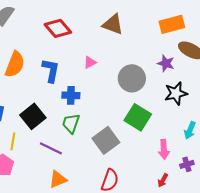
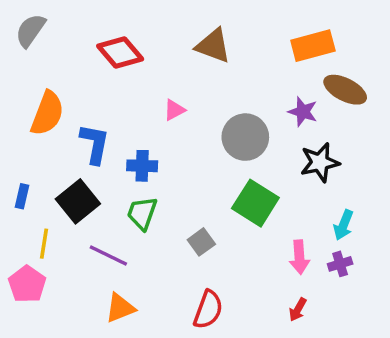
blue L-shape: (51, 70) -> (95, 144), moved
gray square: (106, 140) -> (201, 242), size x0.6
purple cross: (187, 164) -> (340, 264), moved

